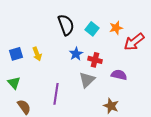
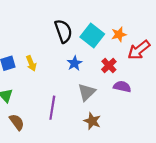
cyan square: (92, 29) -> (92, 36), size x1.5
red cross: (95, 60) -> (109, 65), moved, turned 32
brown star: (111, 106) -> (92, 121), moved

